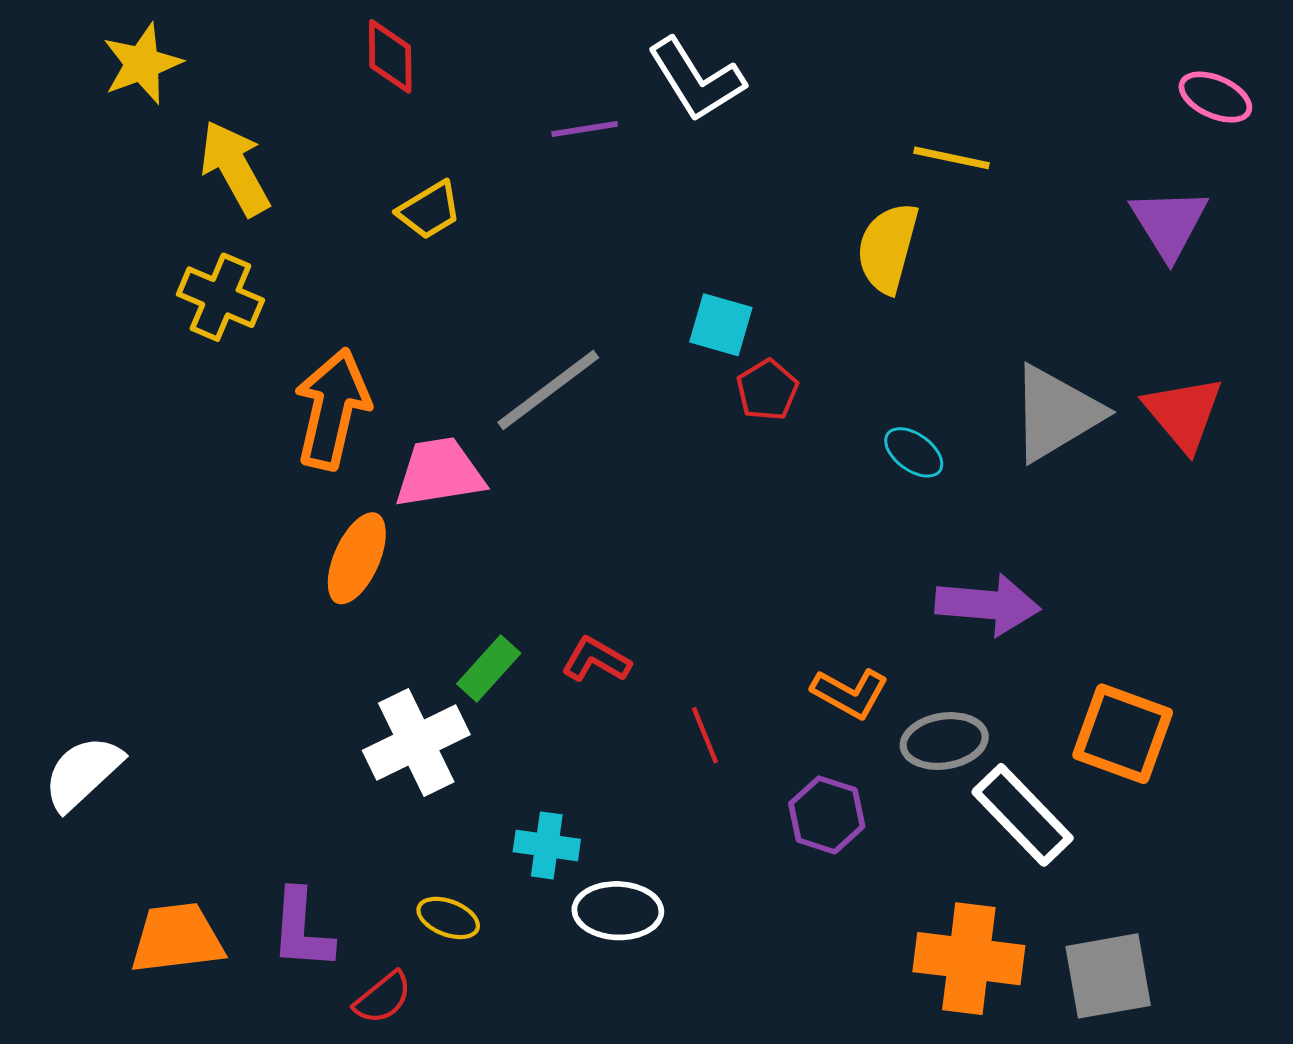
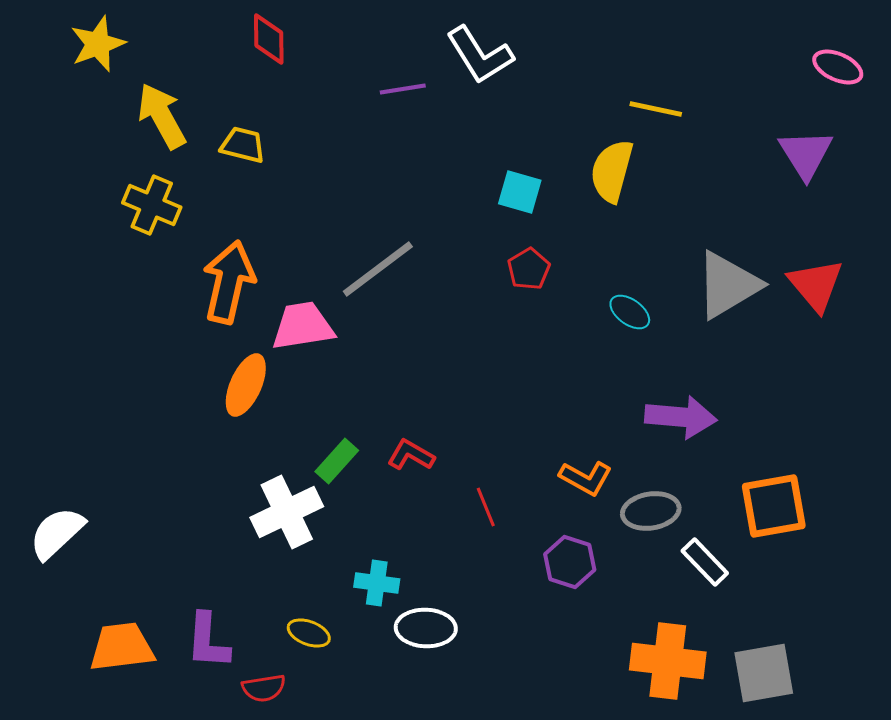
yellow trapezoid: (429, 210) -> (243, 145), moved, turned -135
cyan square: (721, 325) -> (520, 192), moved
orange square: (1123, 734) -> (774, 506), turned -30
white rectangle: (1023, 815) -> (705, 562), size x0.7
red semicircle: (383, 998) -> (264, 688), turned 30

